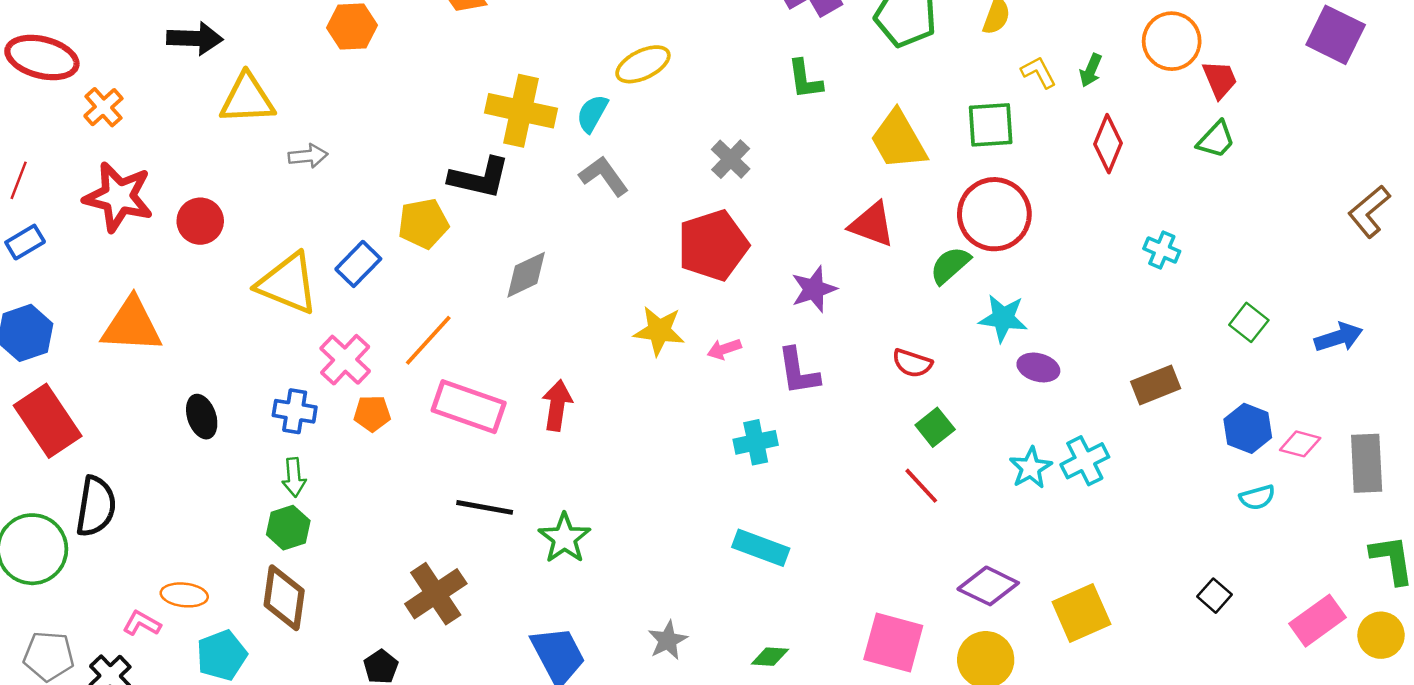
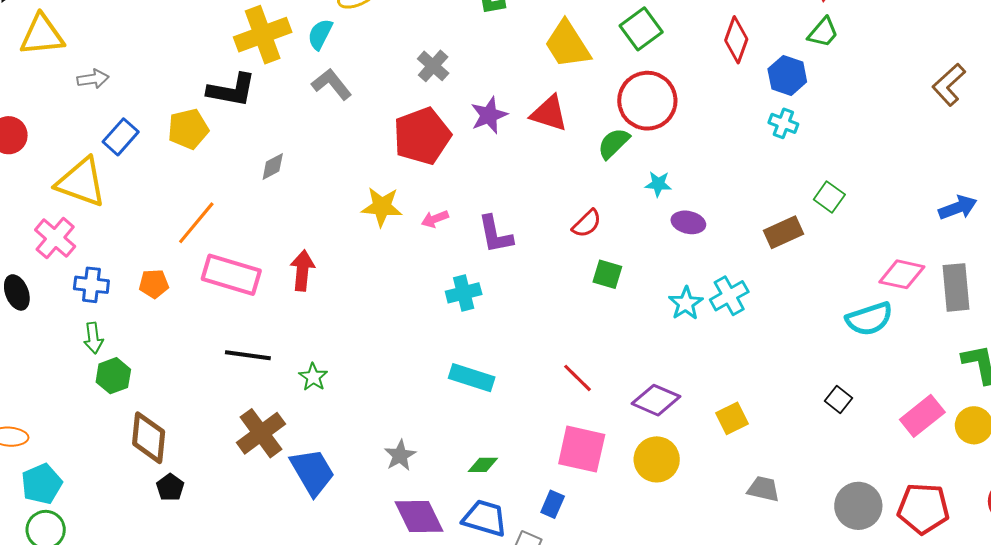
yellow cross: (521, 111) -> (263, 35), turned -30
green square: (991, 125) -> (641, 29), turned -30
blue rectangle: (358, 264) -> (121, 137), moved
gray diamond: (526, 275) -> (273, 166), size x0.7
purple star: (814, 289) -> (489, 115), moved
cyan star: (1003, 318) -> (658, 184), size x0.7
green square: (1249, 322) -> (829, 197), moved
blue arrow: (1339, 337) -> (958, 208), moved
pink cross: (345, 360) -> (55, 238), moved
red semicircle: (912, 363) -> (587, 223), turned -60
green square: (935, 427) -> (607, 274), turned -32
blue hexagon: (1248, 428) -> (787, 75), moved
pink diamond: (1300, 444) -> (902, 274), size x1.4
red line: (921, 486) -> (578, 378), moved
cyan semicircle: (1257, 497) -> (869, 319), size x1.6
green hexagon: (288, 528) -> (113, 376), moved
green star: (564, 538) -> (313, 377), size x0.7
brown cross: (436, 594) -> (261, 433), moved
brown diamond: (284, 598) -> (149, 438), moved
yellow square: (1081, 613) -> (732, 418), size x0.7

